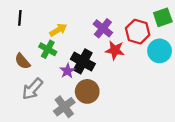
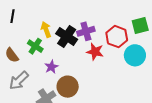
purple cross: (103, 28) -> (86, 31), turned 30
yellow arrow: (58, 30) -> (46, 30), turned -84
black cross: (83, 61) -> (67, 36), moved

